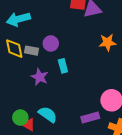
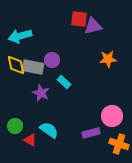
gray rectangle: (31, 51) -> (33, 67), size x1.5
cyan rectangle: (63, 66) -> (64, 82), turned -32
green circle: (20, 118) -> (15, 126), moved

